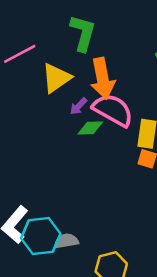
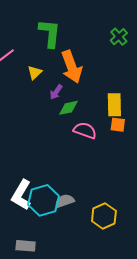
yellow triangle: (56, 78) -> (35, 73), size x0.6
pink semicircle: (113, 110) -> (85, 130), moved, size x0.7

